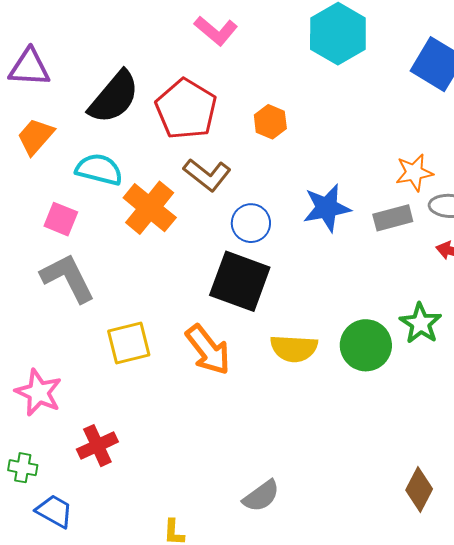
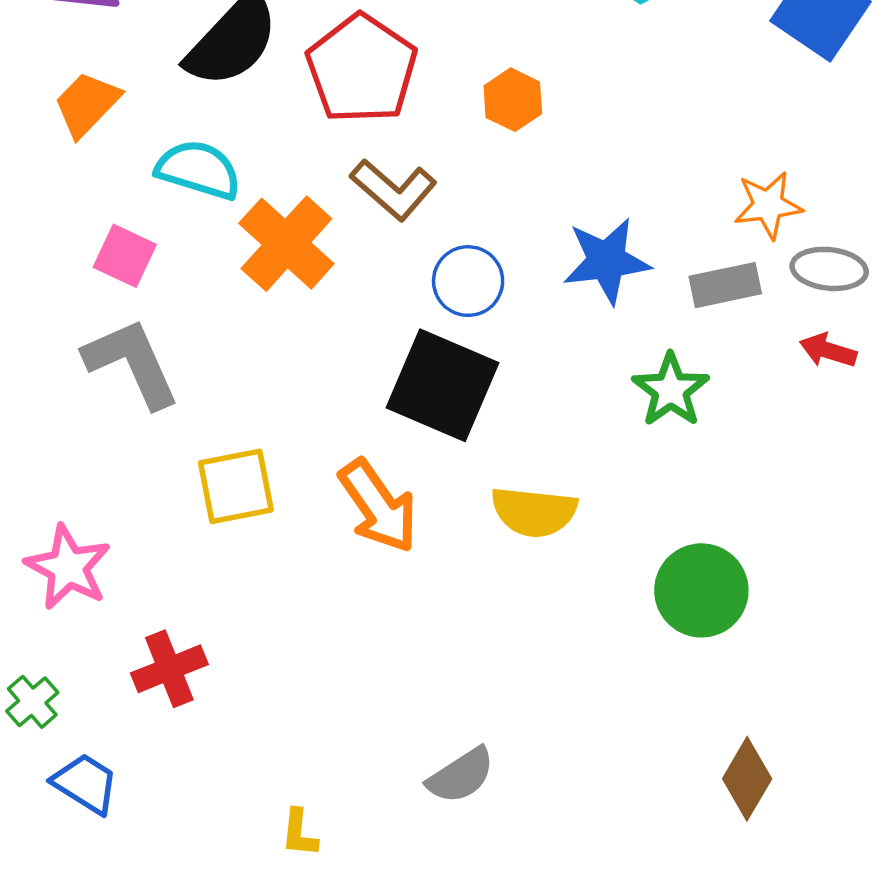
green star: (421, 323) -> (671, 390), moved
green circle: (366, 345) -> (701, 590), moved
green cross: (23, 468) -> (32, 702), turned 36

